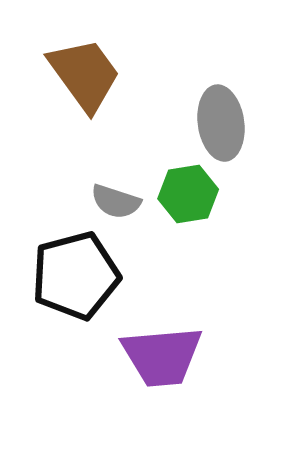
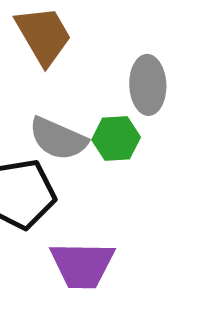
gray semicircle: (116, 202) -> (58, 139), size x1.5

